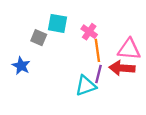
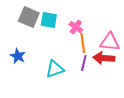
gray square: (39, 38) -> (29, 17), moved, size x1.5
cyan triangle: (86, 86) -> (55, 69), moved

